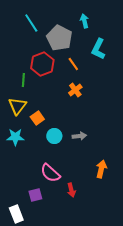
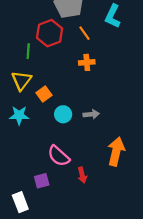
orange cross: (75, 90) -> (87, 62), turned 32
orange arrow: (101, 169) -> (116, 151), size x1.4

